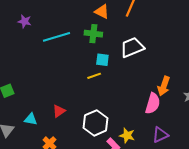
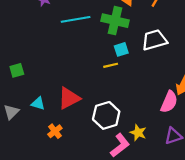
green cross: (93, 34) -> (115, 21), size x1.4
cyan square: (102, 60) -> (121, 49), turned -32
red triangle: (59, 111) -> (69, 98), size x1.6

